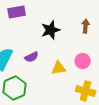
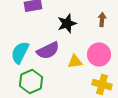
purple semicircle: (32, 57) -> (48, 51), size x1.6
pink circle: (83, 61) -> (99, 55), size x1.5

